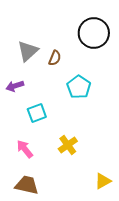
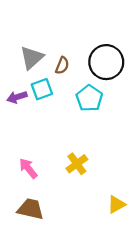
black circle: (94, 33) -> (106, 62), moved
cyan square: (37, 113) -> (42, 89), moved

